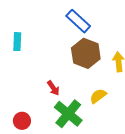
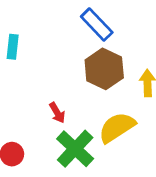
yellow semicircle: (98, 96) -> (117, 127), size x1.6

